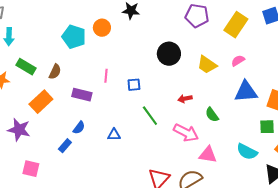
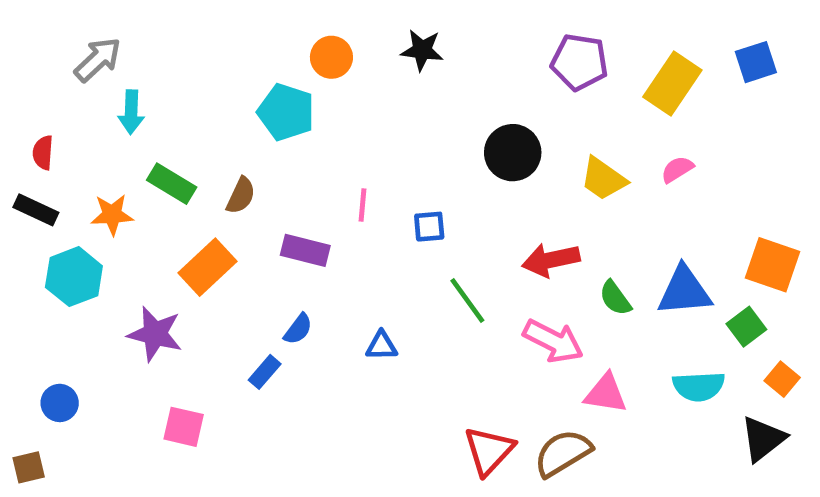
orange circle: (102, 28) -> (331, 57), moved
blue triangle: (246, 92) -> (684, 291), moved
red arrow: (185, 99) -> (551, 260), size x1.6
green square: (267, 127) -> (746, 327), turned -35
cyan semicircle: (247, 152) -> (699, 386), turned -30

